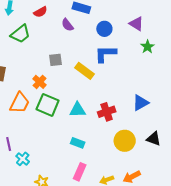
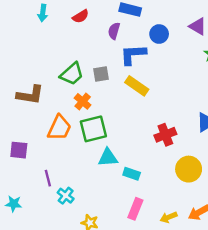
purple semicircle: (67, 25) -> (114, 31), turned 56
green trapezoid: (20, 34) -> (72, 74), moved
blue L-shape: (105, 54) -> (133, 54), moved
green square: (48, 105) -> (93, 129), turned -35
cyan triangle: (78, 110) -> (108, 158), moved

